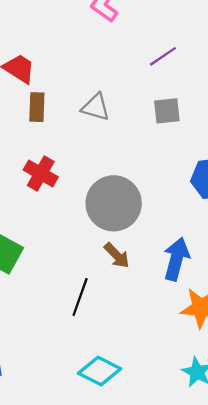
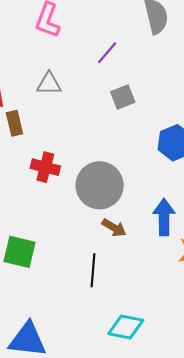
gray triangle: (96, 107) -> (49, 84), moved
red cross: (41, 173) -> (45, 167), moved

